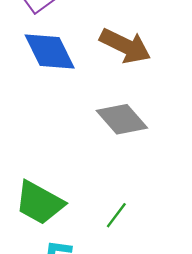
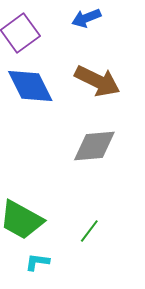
gray diamond: (122, 119) -> (94, 146), turned -54

